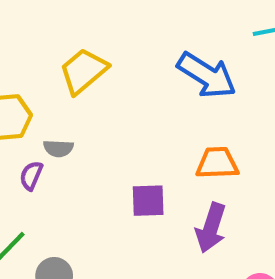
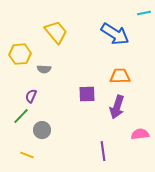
yellow trapezoid: (83, 71) -> (56, 32), turned 90
purple semicircle: (31, 176) -> (31, 96), moved

